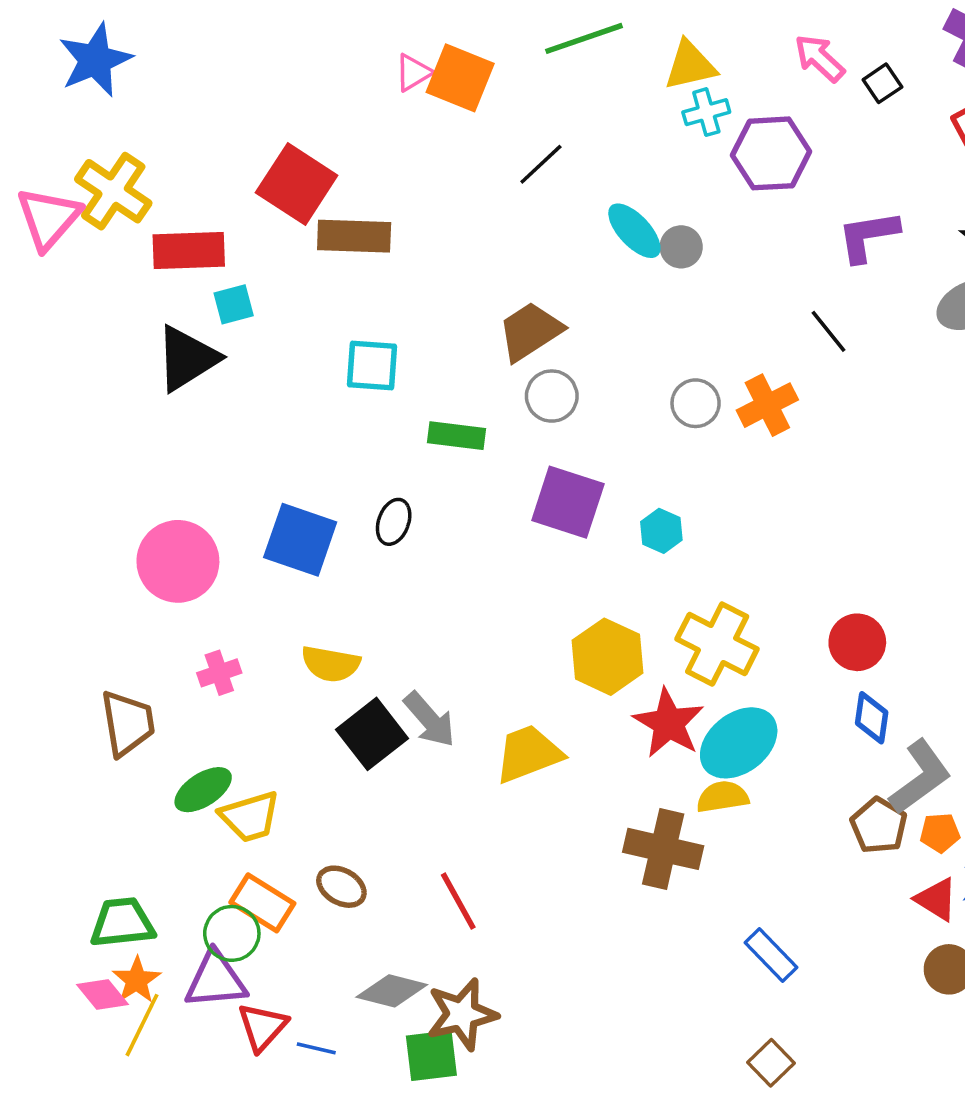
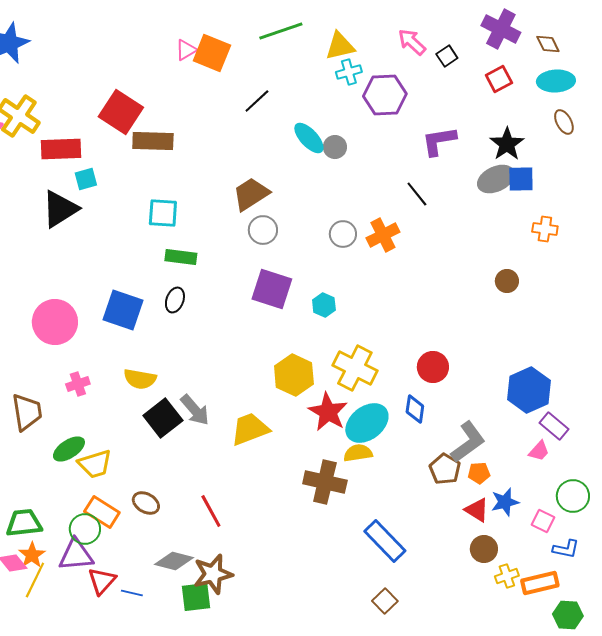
green rectangle: (456, 436) -> (181, 257), moved
blue diamond: (872, 718) -> (415, 409), moved
blue rectangle: (771, 955) -> (385, 541), size x1.4

